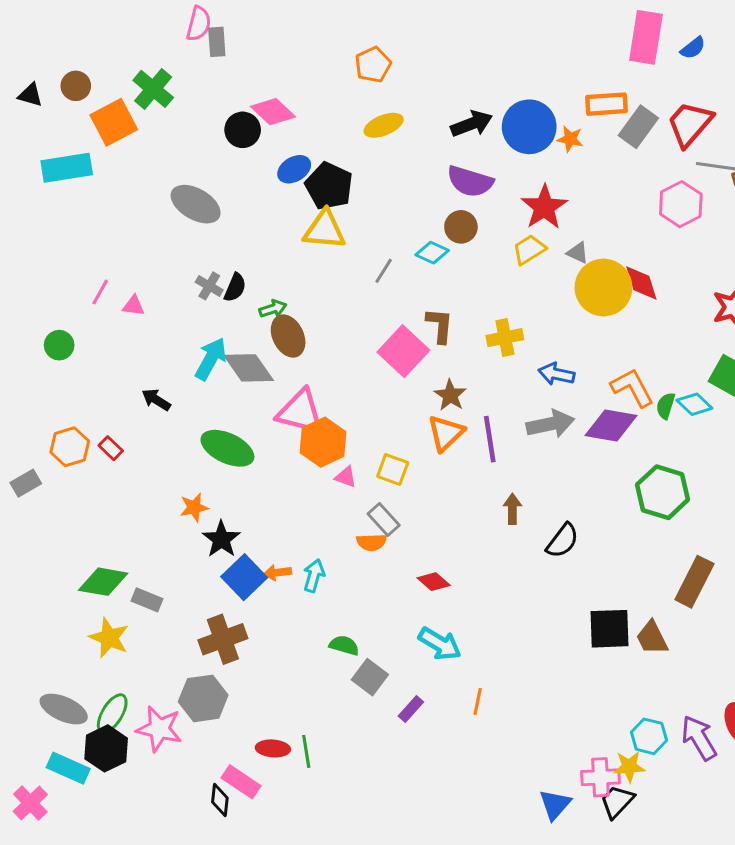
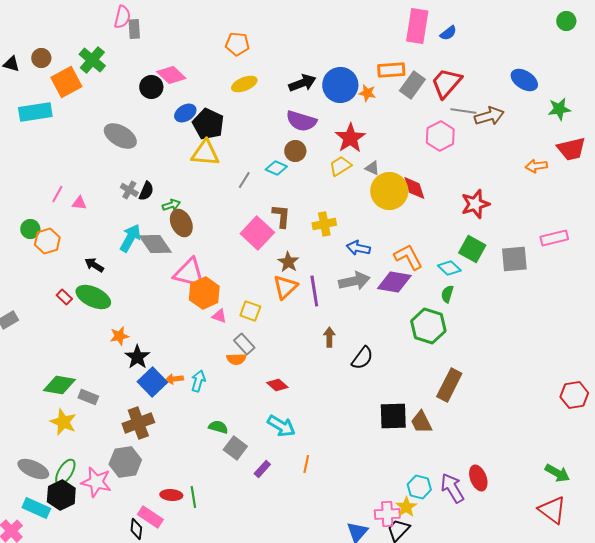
orange pentagon: (373, 65) -> (237, 44), turned 30
green semicircle: (666, 406) -> (447, 294), moved
orange hexagon: (70, 447) -> (47, 241), moved
green ellipse: (227, 448) -> (93, 297), moved
yellow star: (629, 767) -> (406, 507), turned -30

